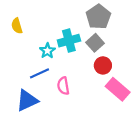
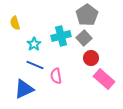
cyan star: (47, 51) -> (34, 44), moved
blue line: (39, 73) -> (35, 65), turned 48

